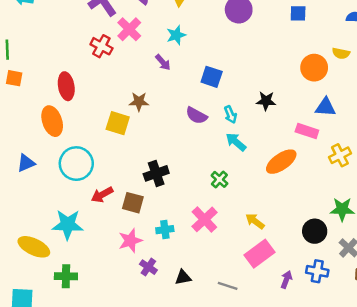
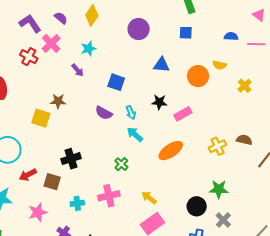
blue triangle: (326, 107) -> (161, 65), moved
pink rectangle: (307, 131) -> (183, 114), moved, turned -48
pink cross: (204, 219) -> (109, 196), turned 30
pink star: (130, 241) -> (38, 212), moved

